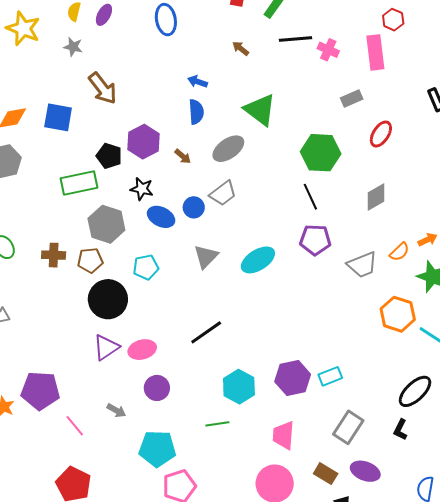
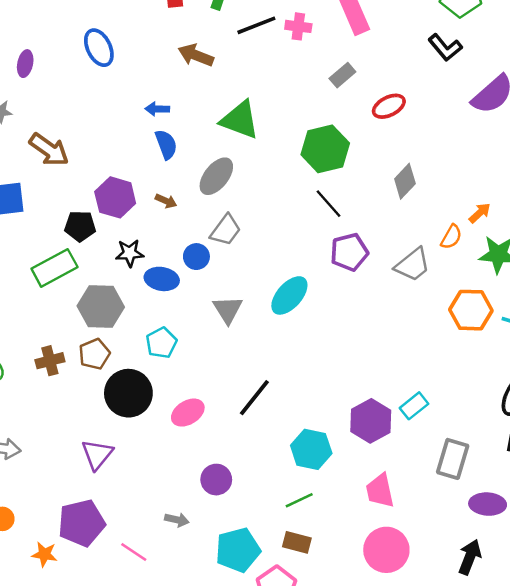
brown arrow: (241, 48) -> (196, 55), size x1.6
red ellipse: (381, 134) -> (389, 106), turned 48
purple triangle: (106, 347) -> (97, 454), moved
pink ellipse: (142, 350) -> (188, 413), moved
brown rectangle: (326, 474) -> (297, 542), moved

